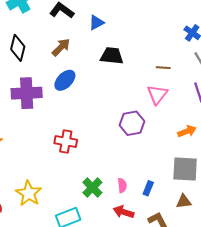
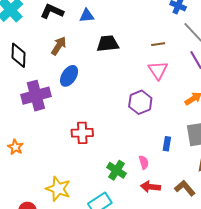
blue triangle: (96, 23) -> (87, 16), turned 35
blue rectangle: (148, 188) -> (167, 144), moved

